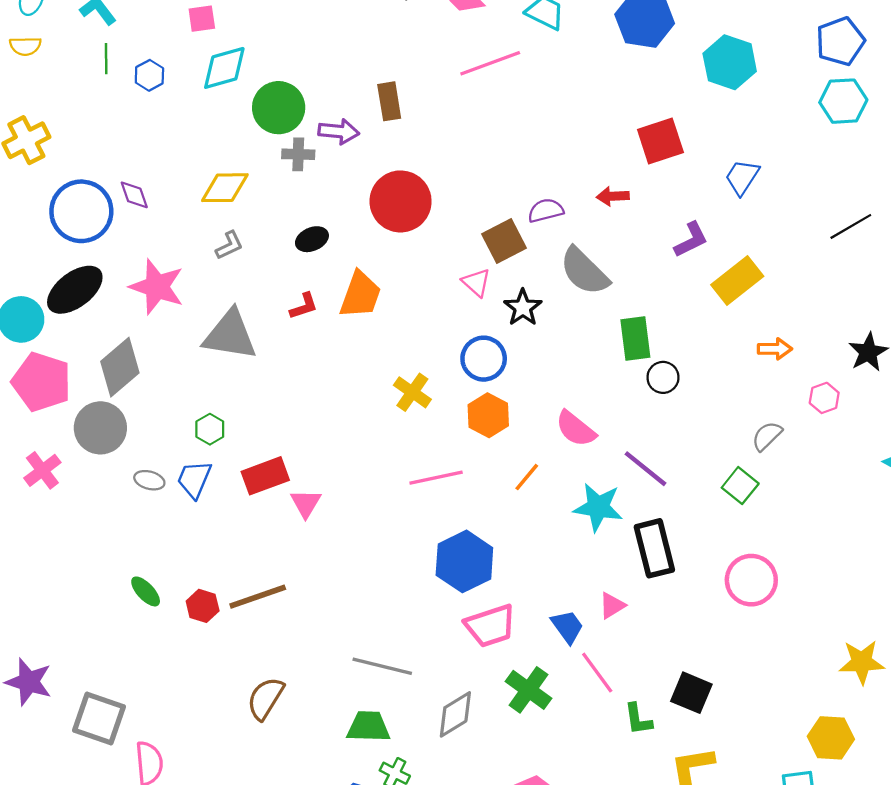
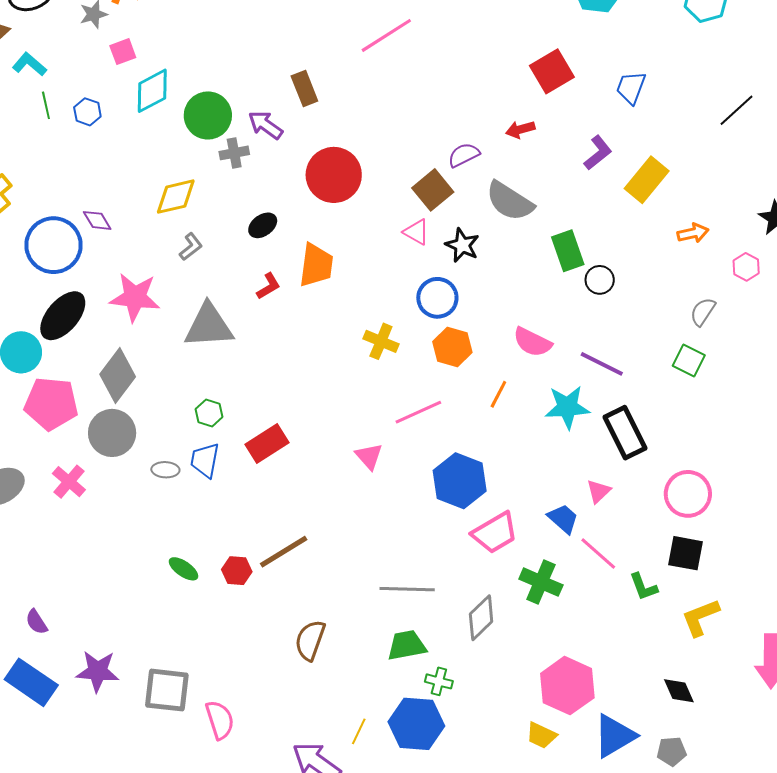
purple arrow: (339, 131) -> (266, 125), turned -138
pink triangle: (306, 503) -> (369, 456), moved
pink circle: (751, 580) -> (688, 494), moved

